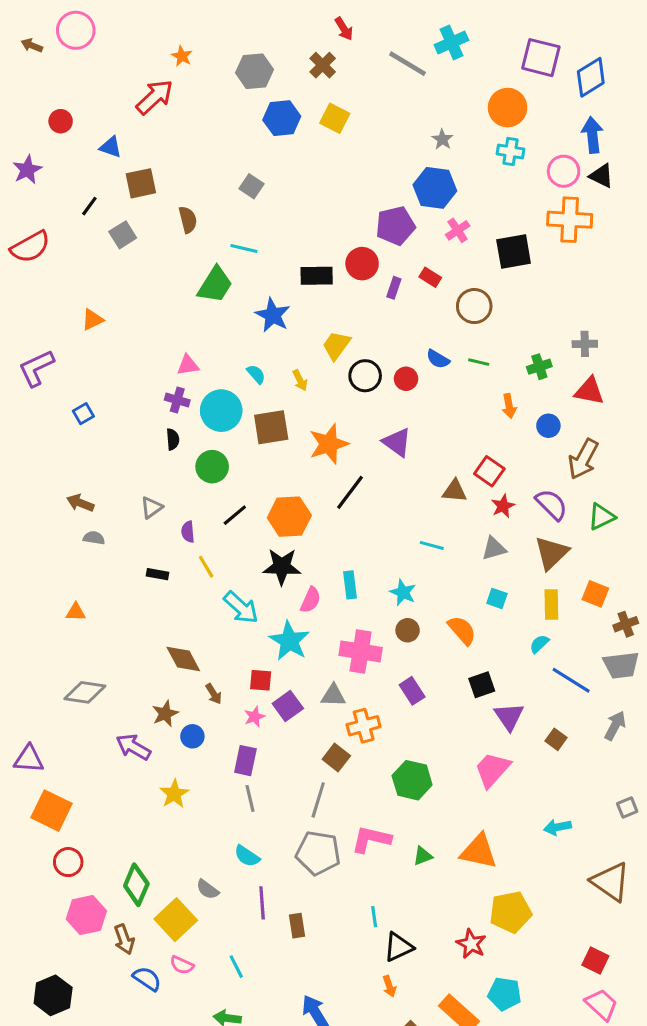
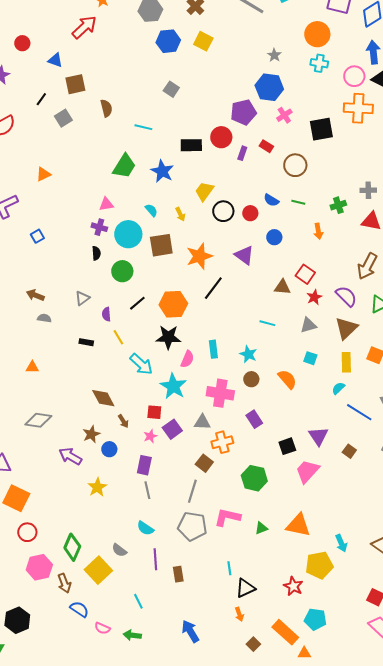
gray square: (251, 186) -> (171, 89), moved
green trapezoid: (215, 285) -> (124, 166), moved
blue circle: (548, 426) -> (274, 237), moved
black square: (482, 685) -> (287, 446), moved
cyan arrow: (558, 827) -> (341, 543), moved, turned -102
pink semicircle: (182, 965) -> (102, 628), moved

